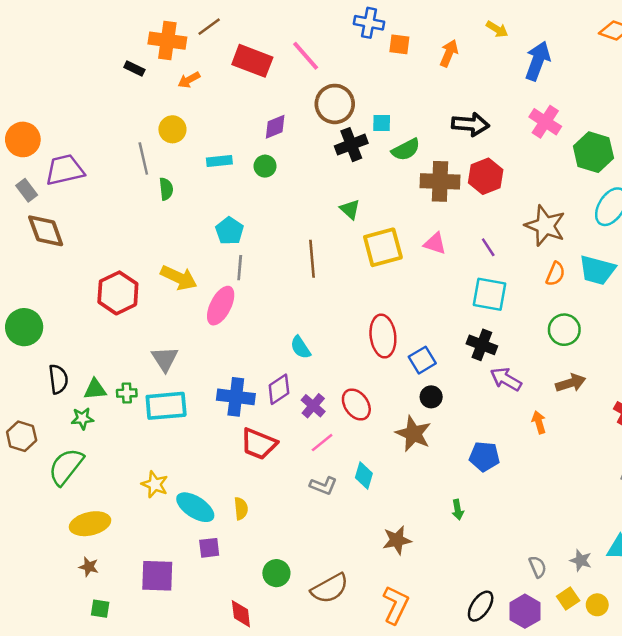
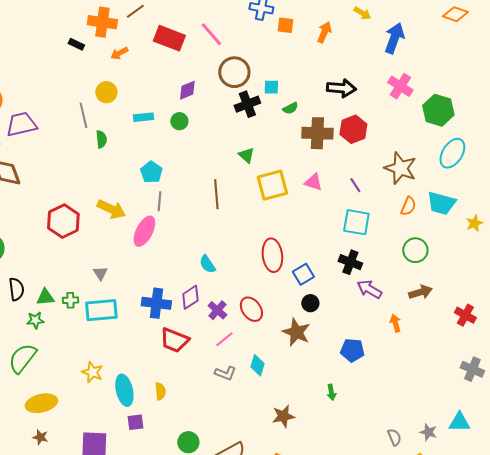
green semicircle: (406, 150) -> (290, 108), size x0.7
gray triangle: (165, 359) -> (100, 273), size x0.7
cyan ellipse: (195, 507) -> (124, 390), turned 44

